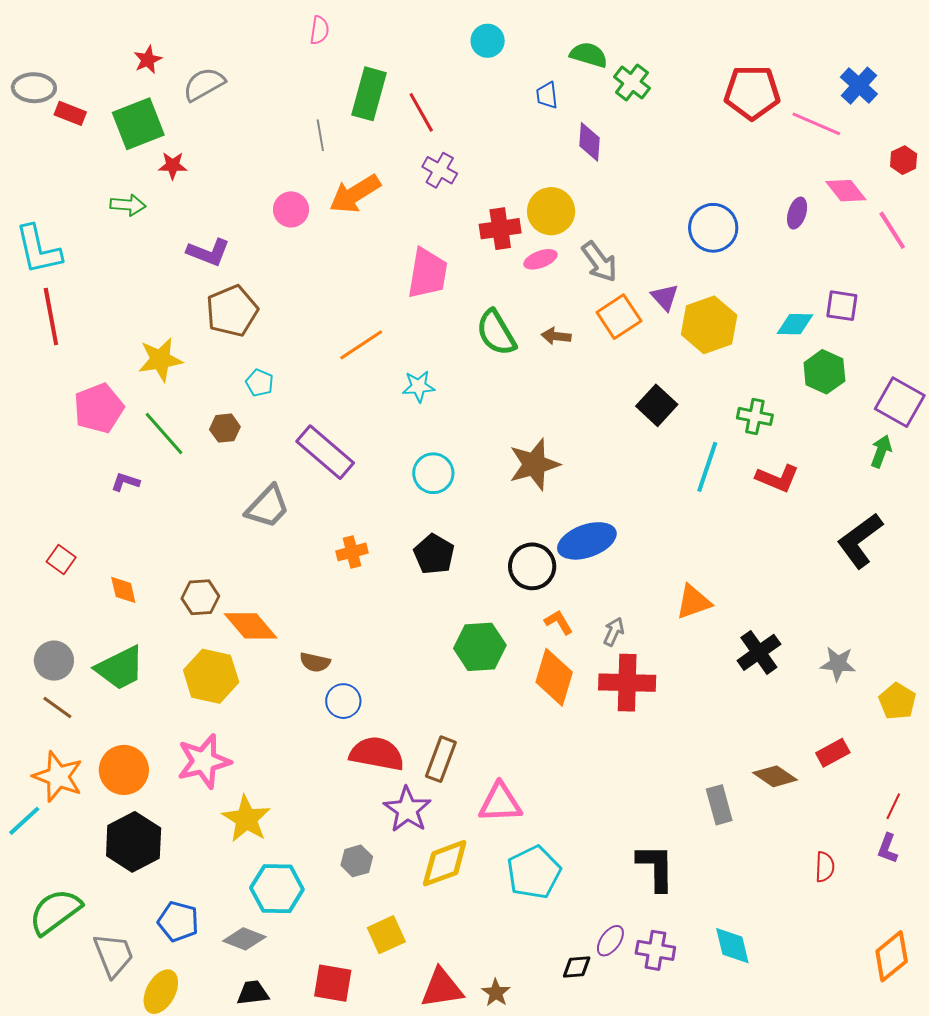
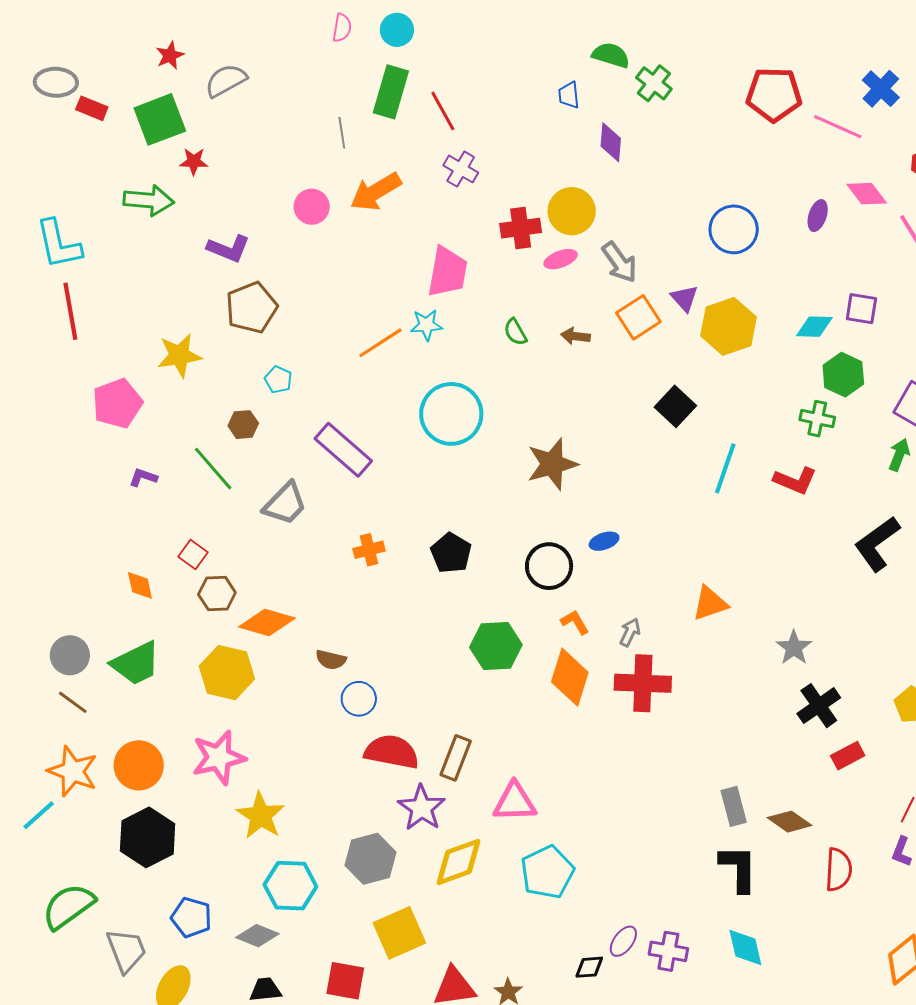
cyan circle: (488, 41) -> (397, 30), moved
green arrow: (128, 205) -> (149, 200), size x1.4
green semicircle: (496, 333) -> (515, 332), size x0.6
cyan star: (419, 386) -> (426, 325), moved
green cross: (755, 416) -> (817, 419), moved
green line: (164, 434) -> (213, 469), moved
cyan circle: (433, 473) -> (451, 414), moved, size x1.5
blue ellipse: (587, 541) -> (604, 541), size x0.5
red square: (61, 559) -> (193, 554), moved
orange diamond: (251, 626) -> (267, 623), turned -34
black cross: (759, 652) -> (819, 706), moved
gray star: (838, 664) -> (794, 648), moved, turned 30
brown diamond: (775, 776) -> (790, 822), moved
gray hexagon: (357, 861) -> (370, 859), size x1.6
black L-shape: (656, 867) -> (738, 868), moved
red semicircle: (825, 867) -> (838, 870), size x1.4
yellow square: (386, 935) -> (399, 933), size x1.4

